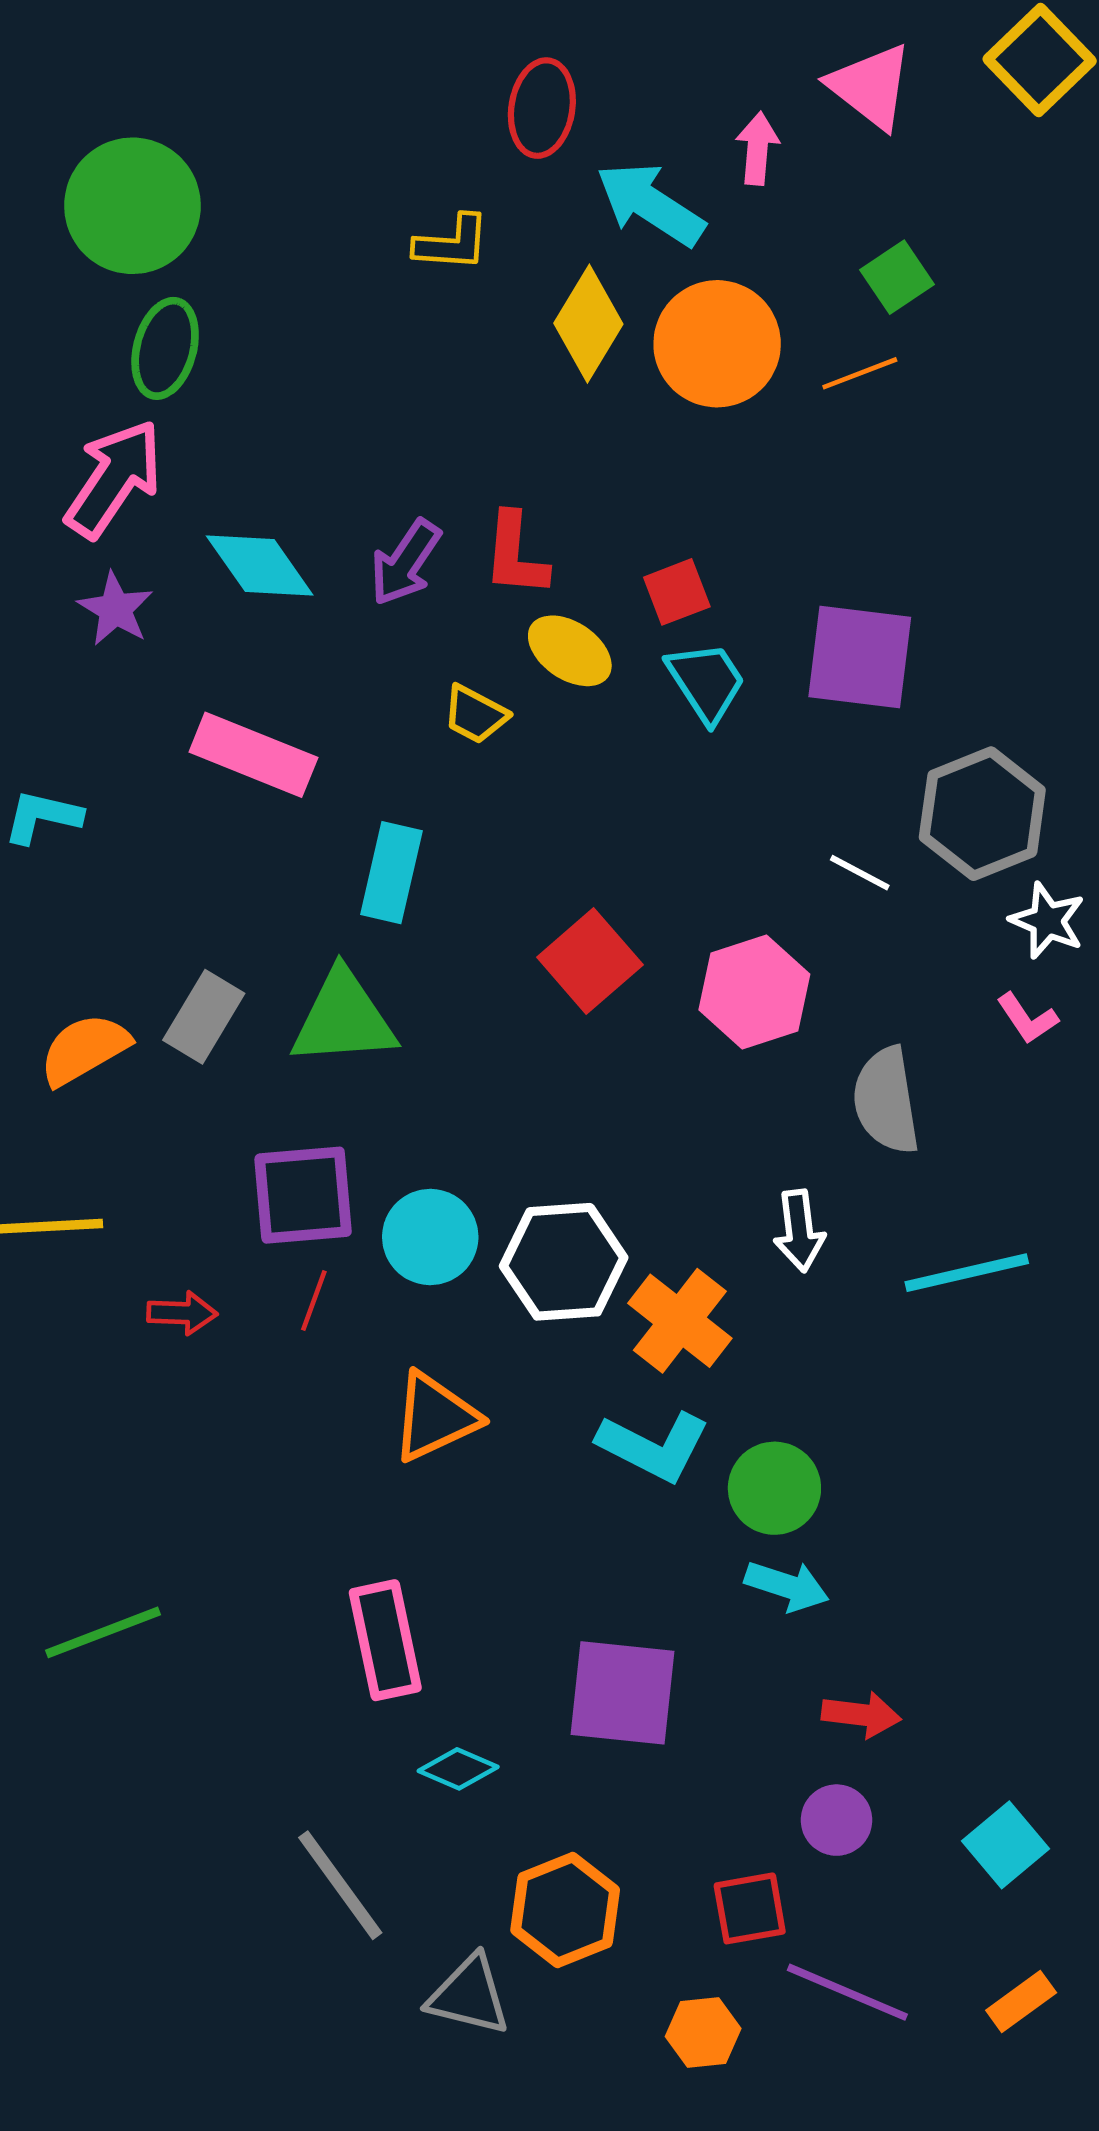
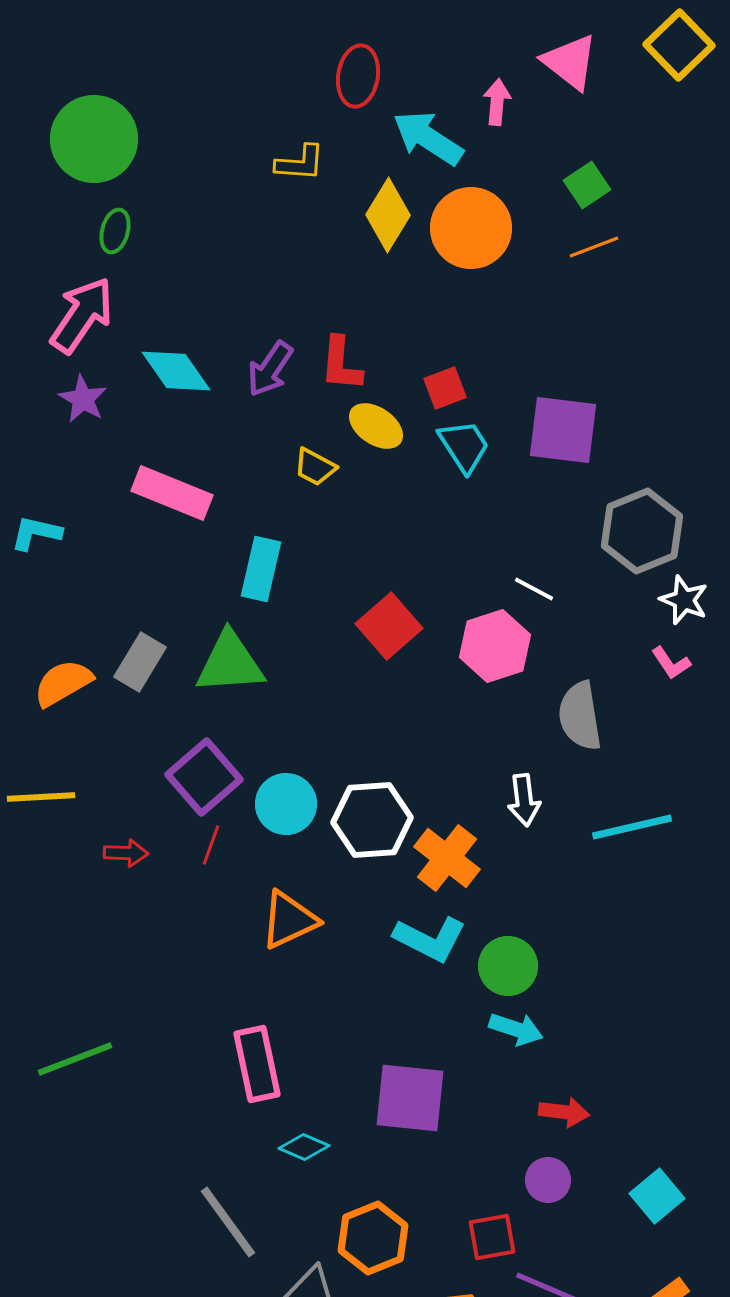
green ellipse: (165, 348) -> (115, 231), size x0.7
orange line: (860, 373) -> (594, 247), moved
white line: (860, 873) -> (534, 589), moved
purple square: (303, 1195) -> (204, 777), turned -36

